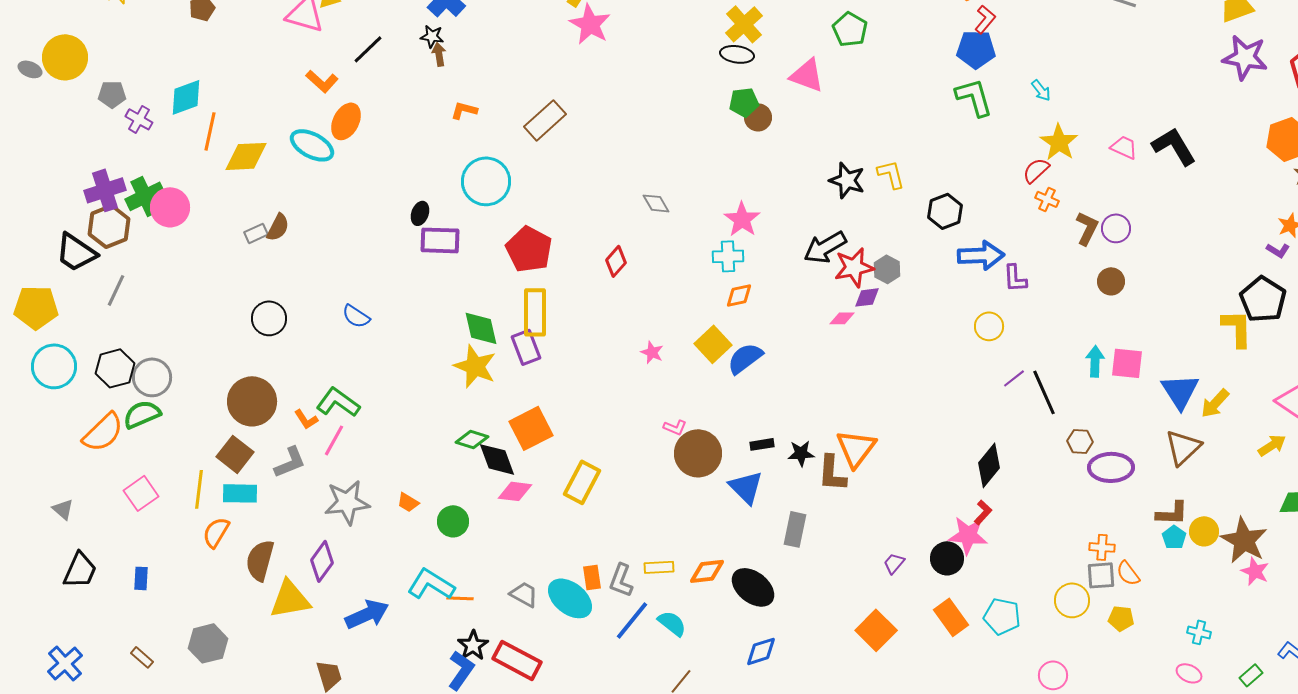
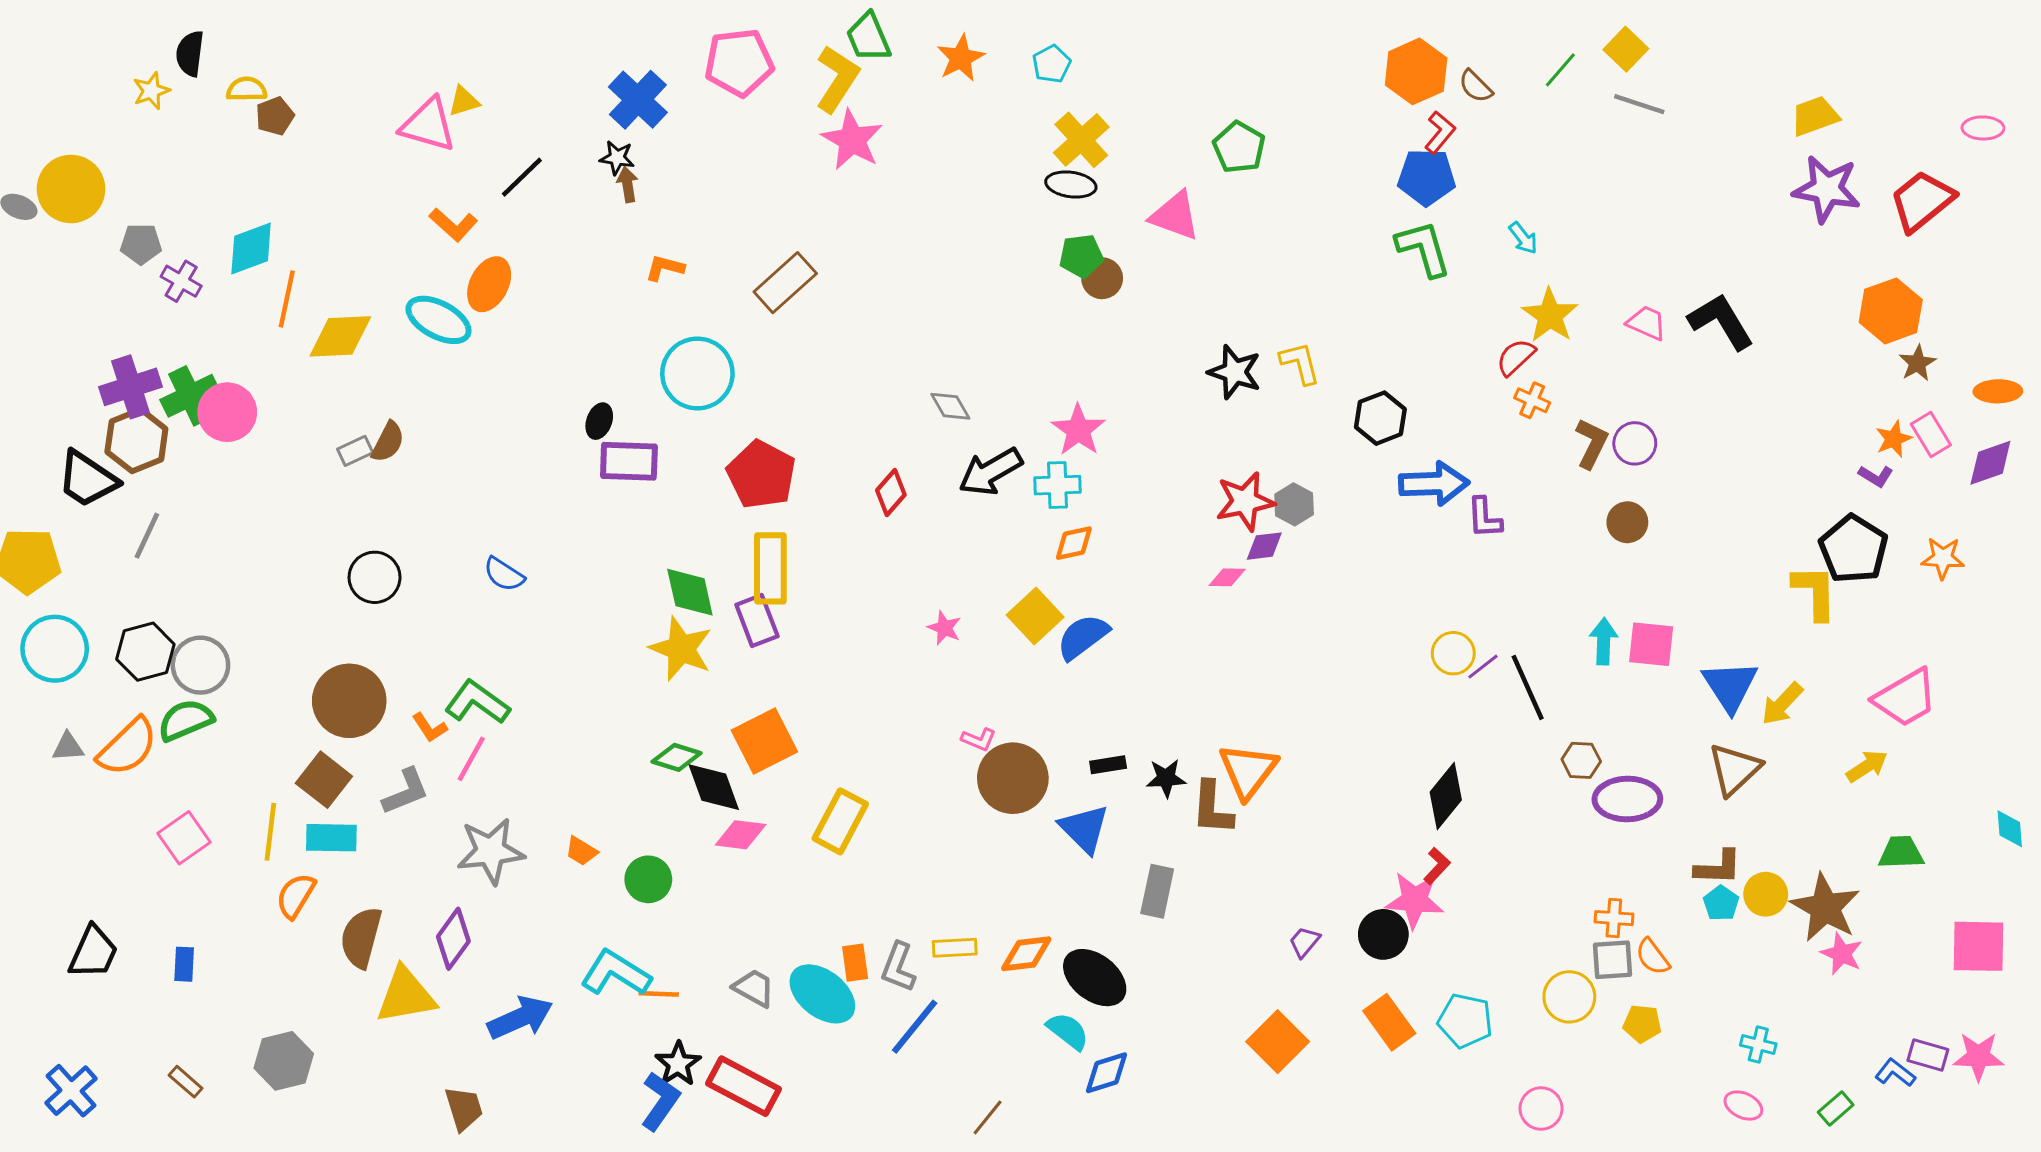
black arrow: (825, 247) -> (991, 472), moved
yellow circle: (989, 326) -> (1453, 653), moved
gray triangle: (63, 509) -> (68, 747), moved, turned -45
cyan semicircle: (672, 623) -> (1068, 1031), moved

